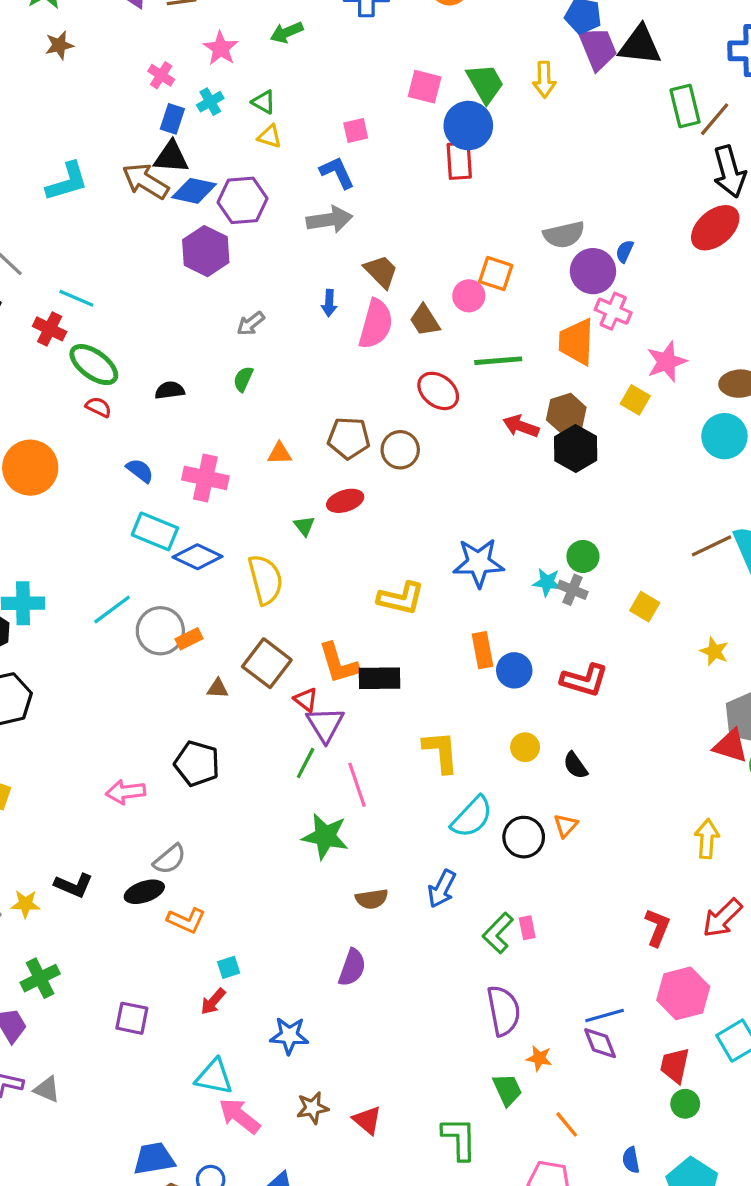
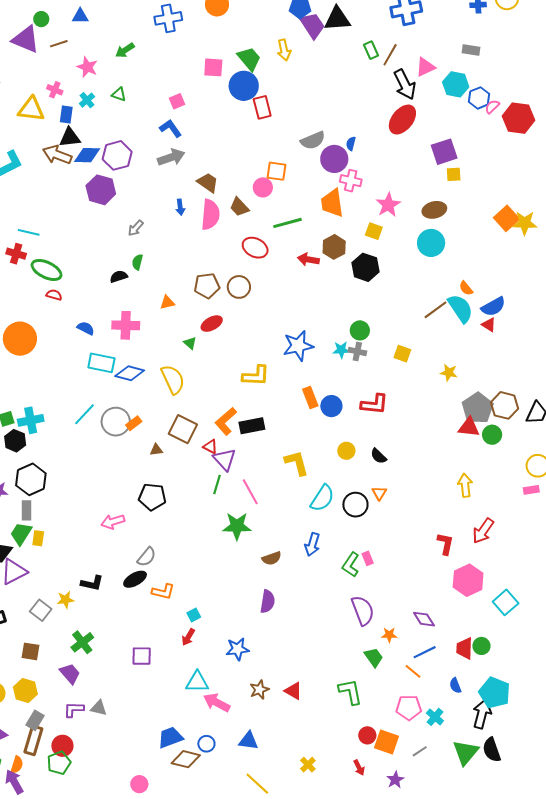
green rectangle: (685, 106) -> (371, 50), size x0.7
yellow triangle: (270, 136) -> (31, 109), moved, size x1.8
red rectangle: (459, 161) -> (262, 107), moved
black semicircle: (170, 390) -> (119, 276), moved
black hexagon: (576, 448) -> (366, 267), moved
orange L-shape: (339, 663) -> (226, 421), turned 76
blue line: (605, 1016) -> (425, 652), moved
red trapezoid: (675, 1065) -> (465, 648), moved

